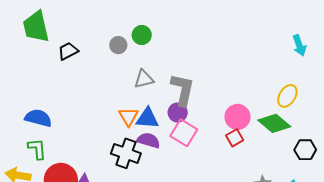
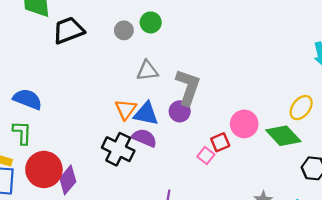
black trapezoid: (68, 51) -> (68, 30), size x1.4
pink square: (184, 133) -> (206, 155), moved, size x0.6
red square: (235, 138) -> (220, 142), moved

